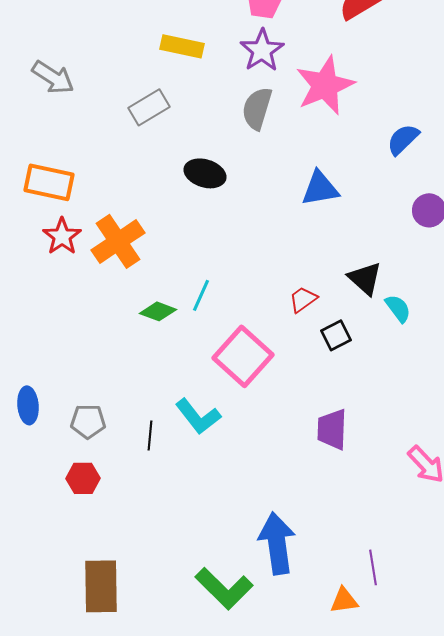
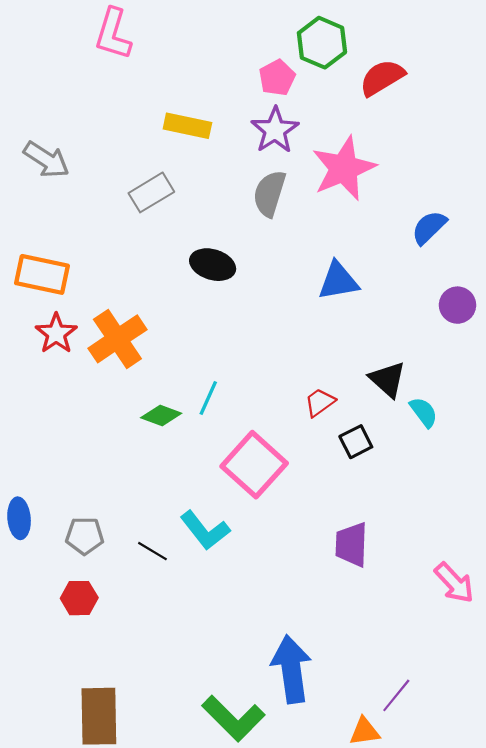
black line: (150, 435) -> (152, 551), turned -64
purple line: (373, 567) -> (396, 695), turned 48

